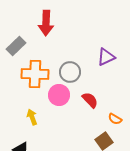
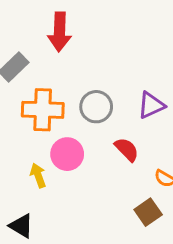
purple triangle: (106, 57) -> (151, 105), moved
pink circle: (59, 95) -> (67, 154), moved

